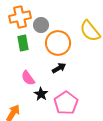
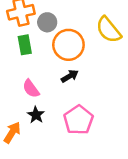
black star: (41, 94) -> (36, 115), moved

